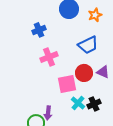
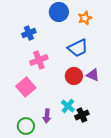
pink square: (67, 84) -> (26, 87), moved, turned -30
black cross: (94, 104) -> (82, 115), moved
purple arrow: (48, 113) -> (47, 116), moved

